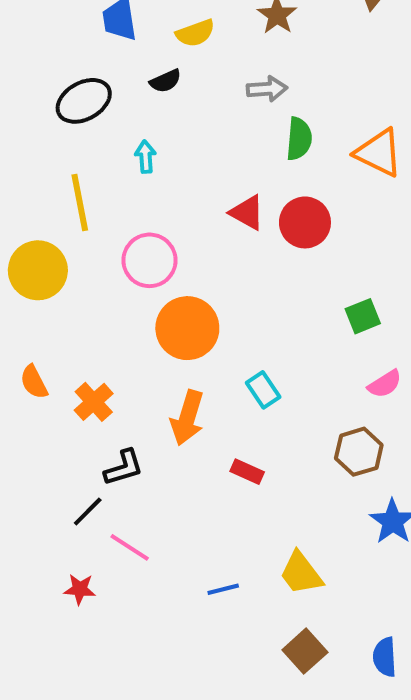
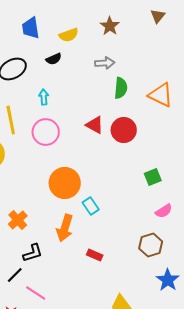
pink circle: (149, 260) -> (46, 132), moved
cyan rectangle: (263, 390) -> (91, 206), moved

